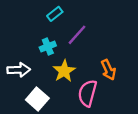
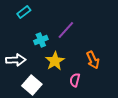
cyan rectangle: (55, 14) -> (24, 12), moved
pink semicircle: (87, 93) -> (75, 80), size x0.6

